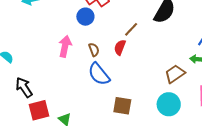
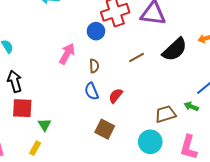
red semicircle: (120, 47) -> (116, 96), moved
blue semicircle: (99, 74) -> (92, 91), size x0.7

